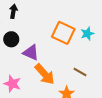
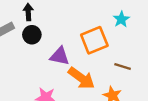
orange square: (63, 33) -> (94, 40), moved, turned -35
black circle: (11, 39) -> (32, 35), moved

